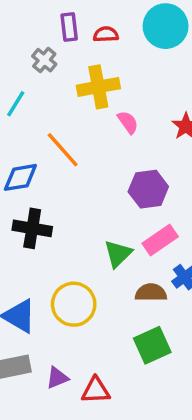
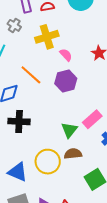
purple hexagon: (148, 189) -> (66, 81), moved
brown semicircle: (151, 293) -> (73, 154), moved

